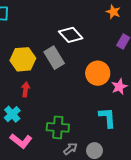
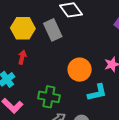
orange circle: (98, 73) -> (80, 70), moved
cyan L-shape: (107, 118) -> (97, 93), turned 75

